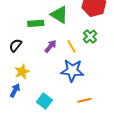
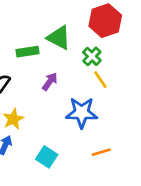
green cross: (90, 36) -> (92, 56), moved
yellow line: (72, 46) -> (100, 80), moved

